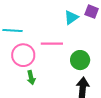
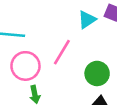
pink line: (52, 44) -> (62, 52), turned -60

